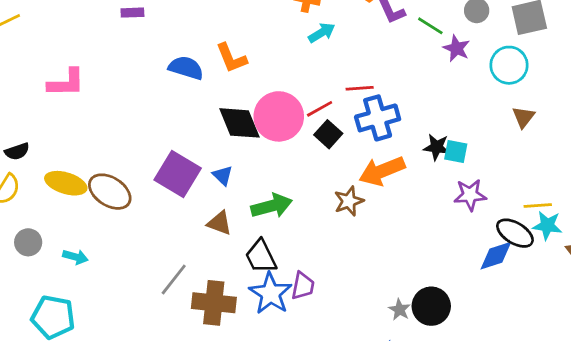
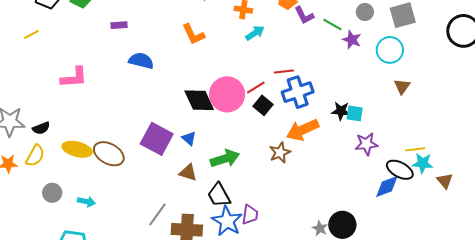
orange L-shape: (231, 58) -> (193, 34), moved
blue semicircle: (186, 68) -> (141, 61), moved

